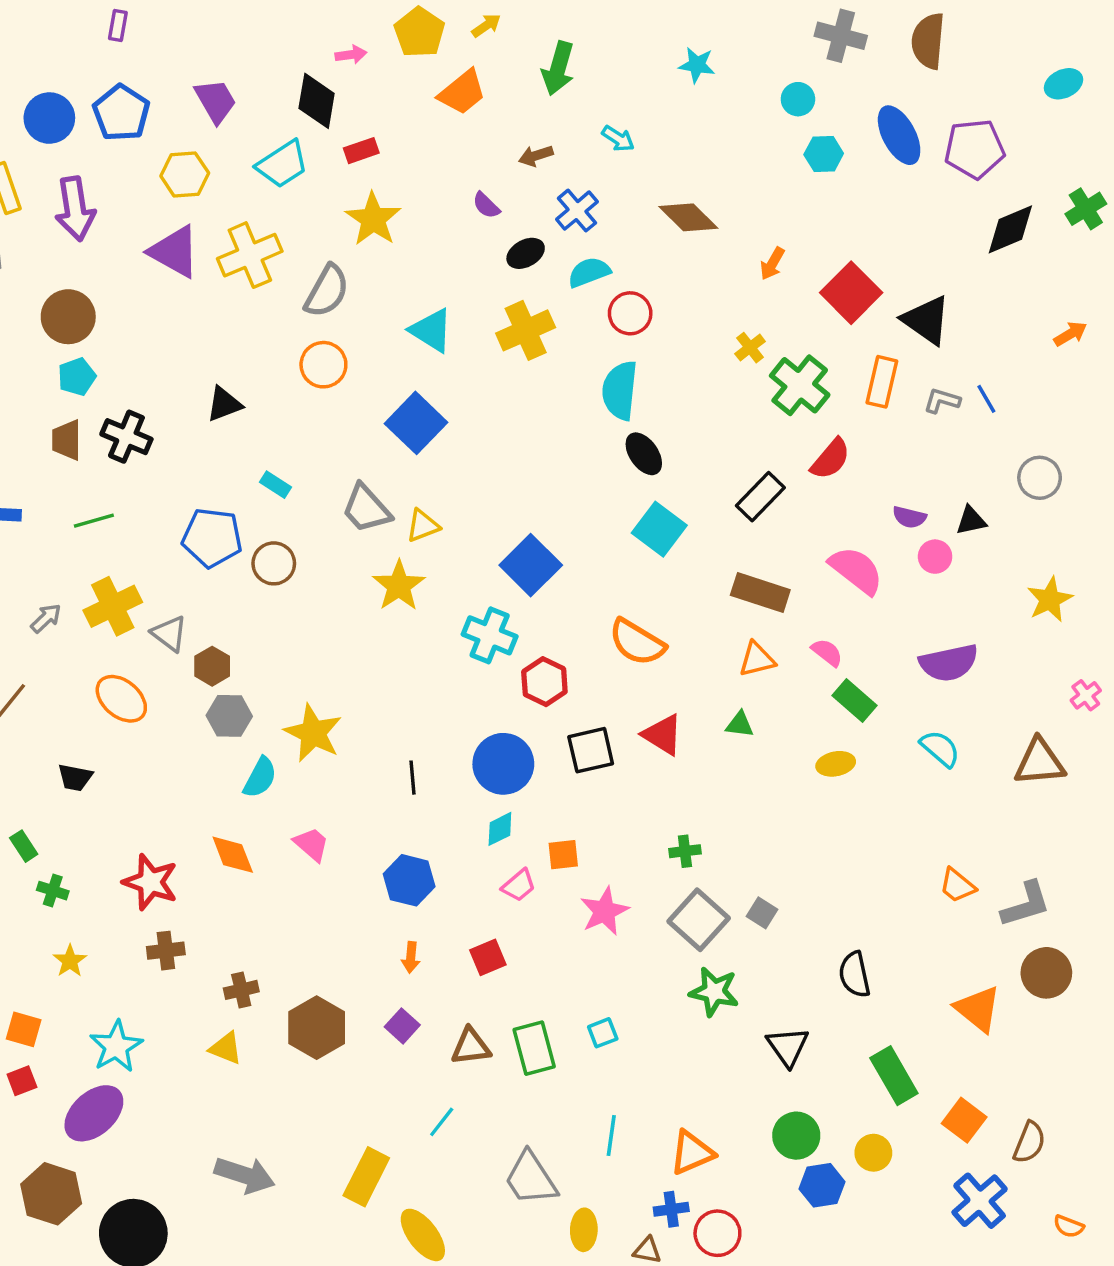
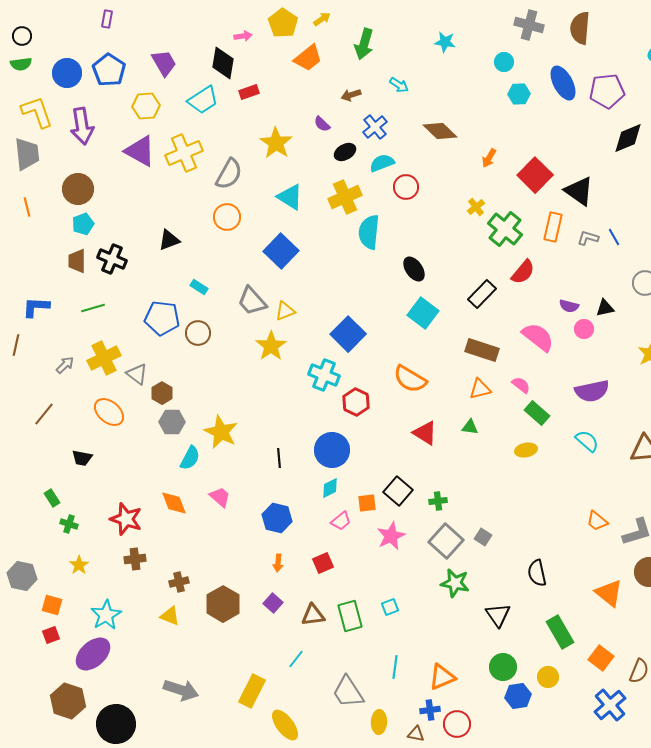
yellow star: (373, 219) -> (276, 143), moved
cyan semicircle: (620, 390) -> (369, 232), moved
black square: (591, 750) -> (398, 491), moved, turned -36

